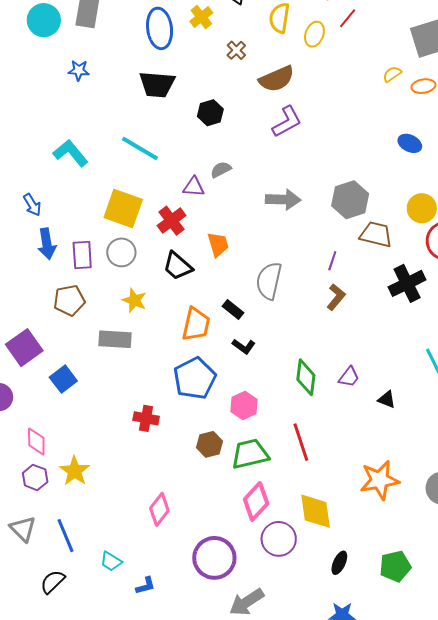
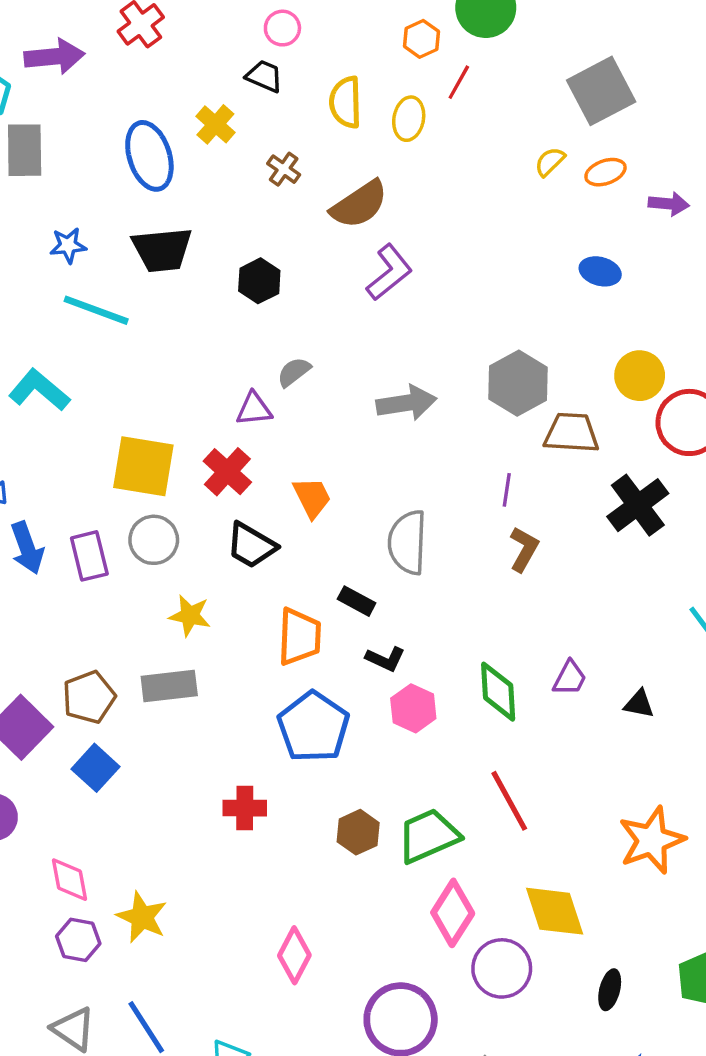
blue star: (79, 70) -> (68, 245), moved
cyan line: (140, 148) -> (96, 310), moved
brown pentagon: (69, 300) -> (89, 697), moved
pink hexagon: (244, 405) -> (413, 708), moved

